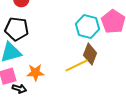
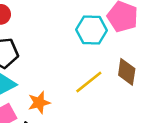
brown diamond: (90, 54) -> (127, 72), moved

